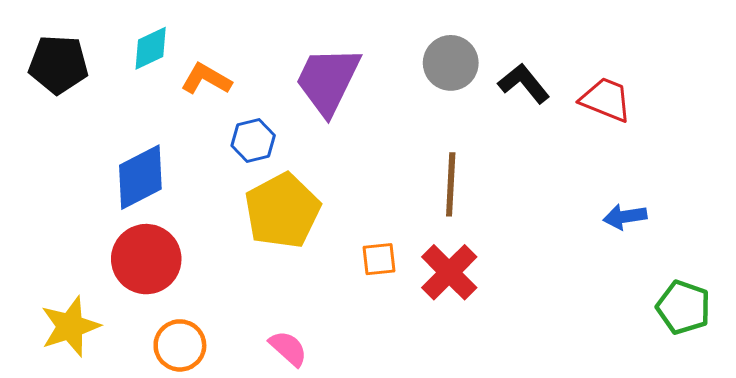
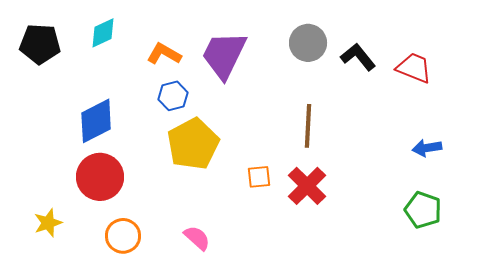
orange L-shape: (206, 79) -> (164, 54), moved
green pentagon: (683, 307) -> (423, 210), moved
yellow star: (70, 326) -> (48, 223), size x0.7

